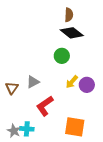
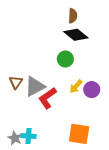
gray triangle: (33, 82) -> (35, 86), size x1.5
brown triangle: (12, 88) -> (16, 82), moved
red L-shape: (45, 106) -> (47, 98), moved

